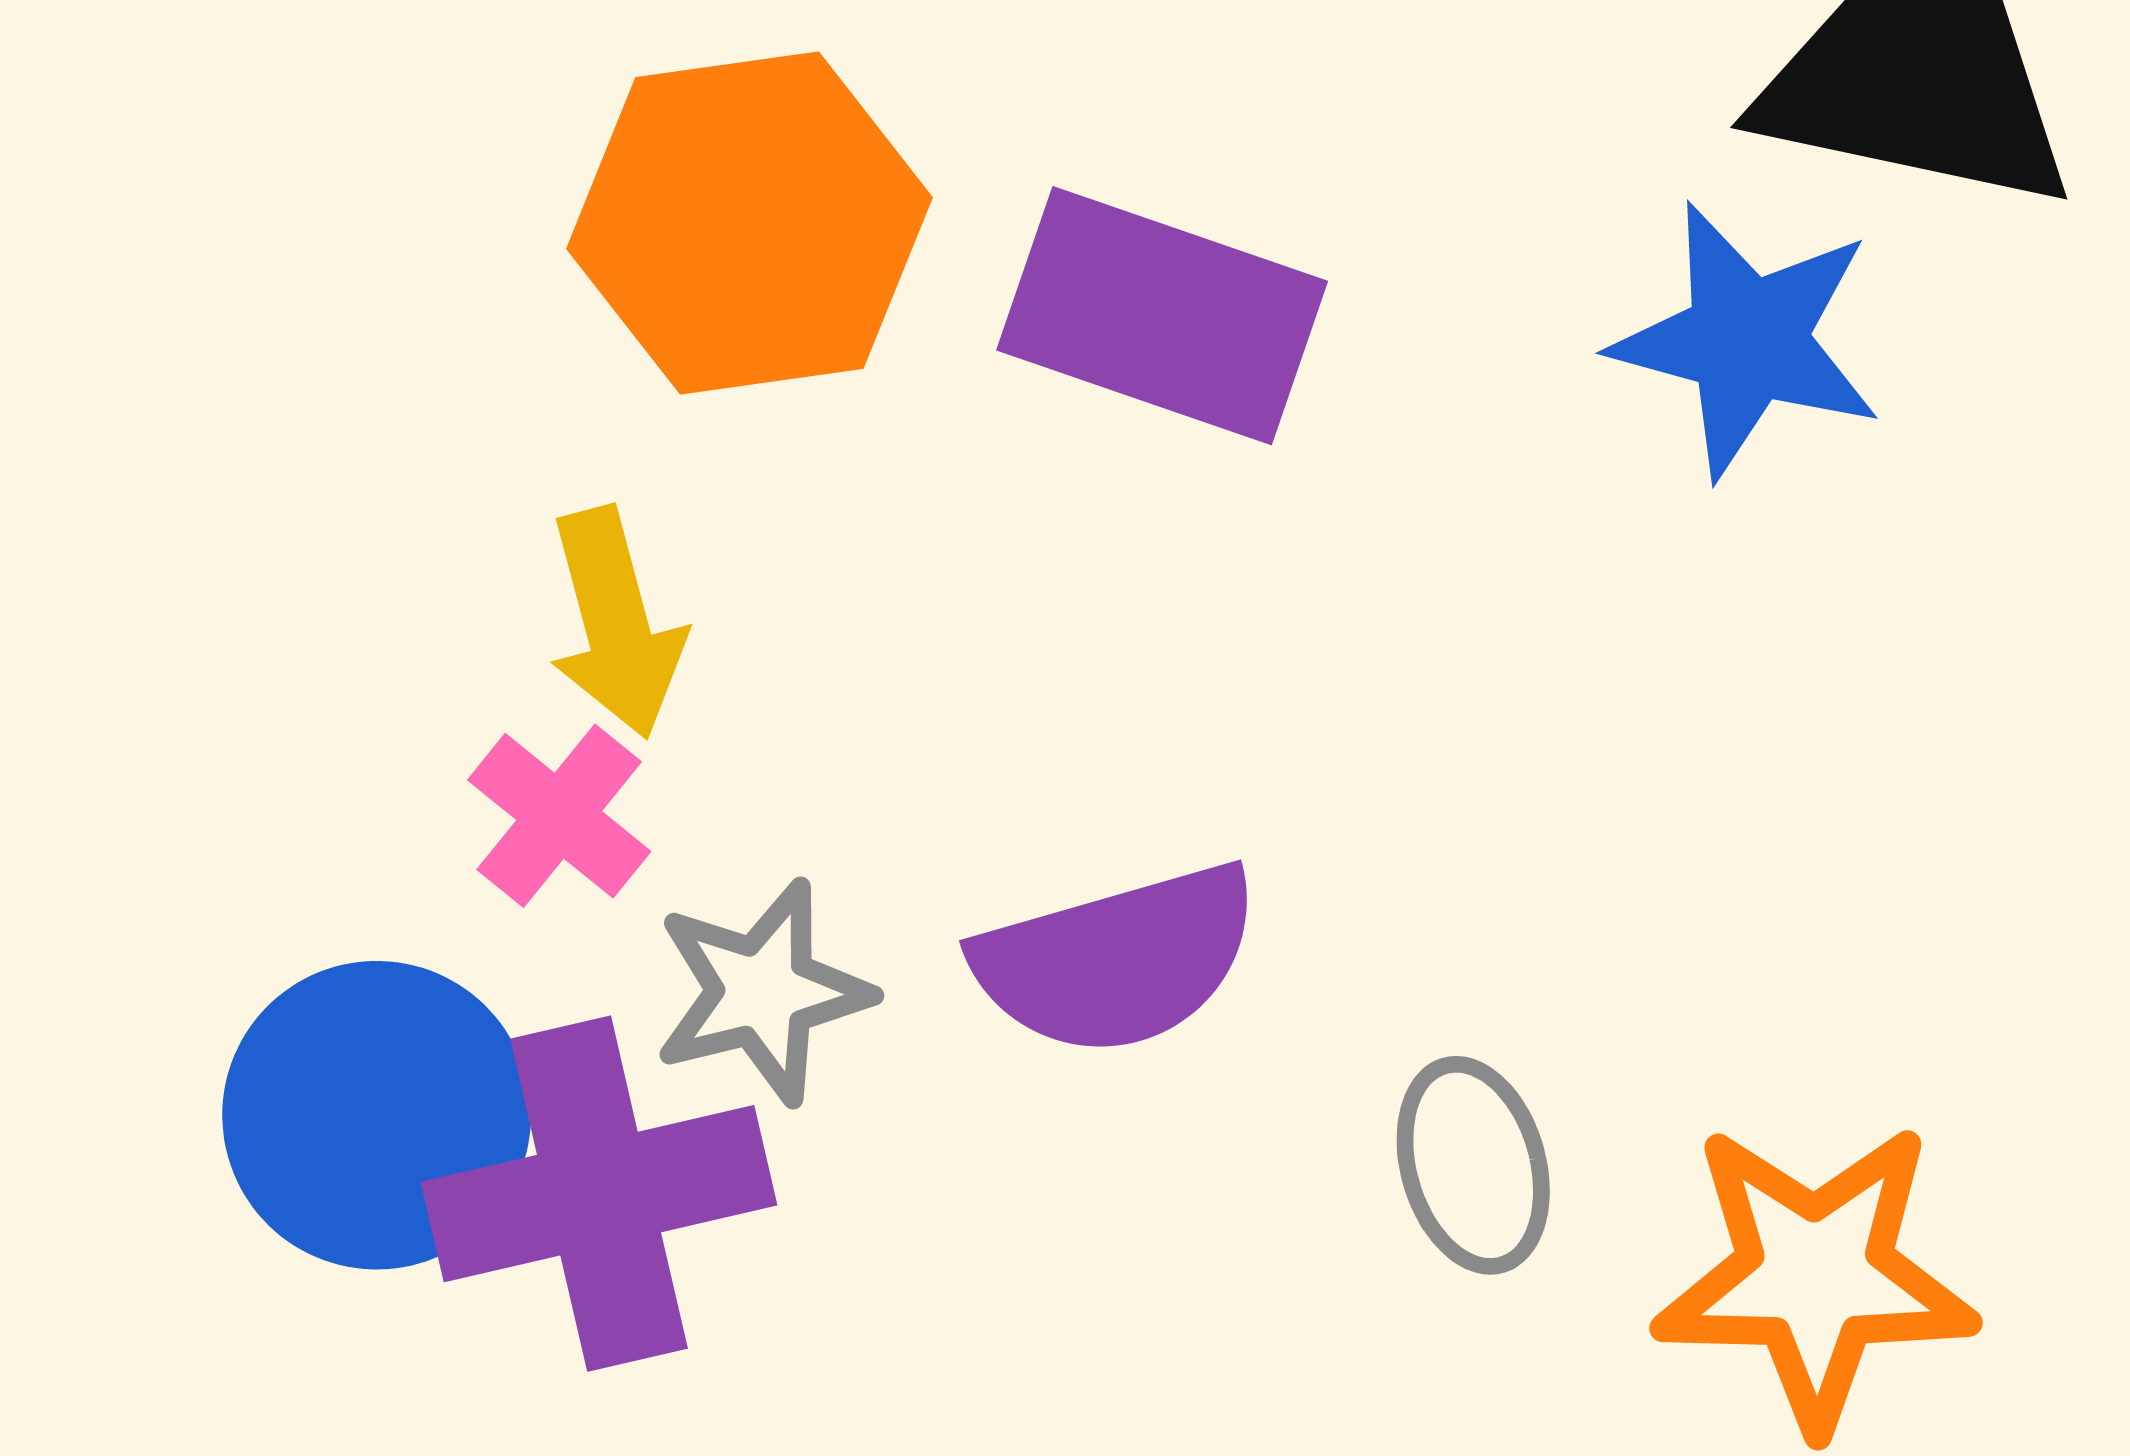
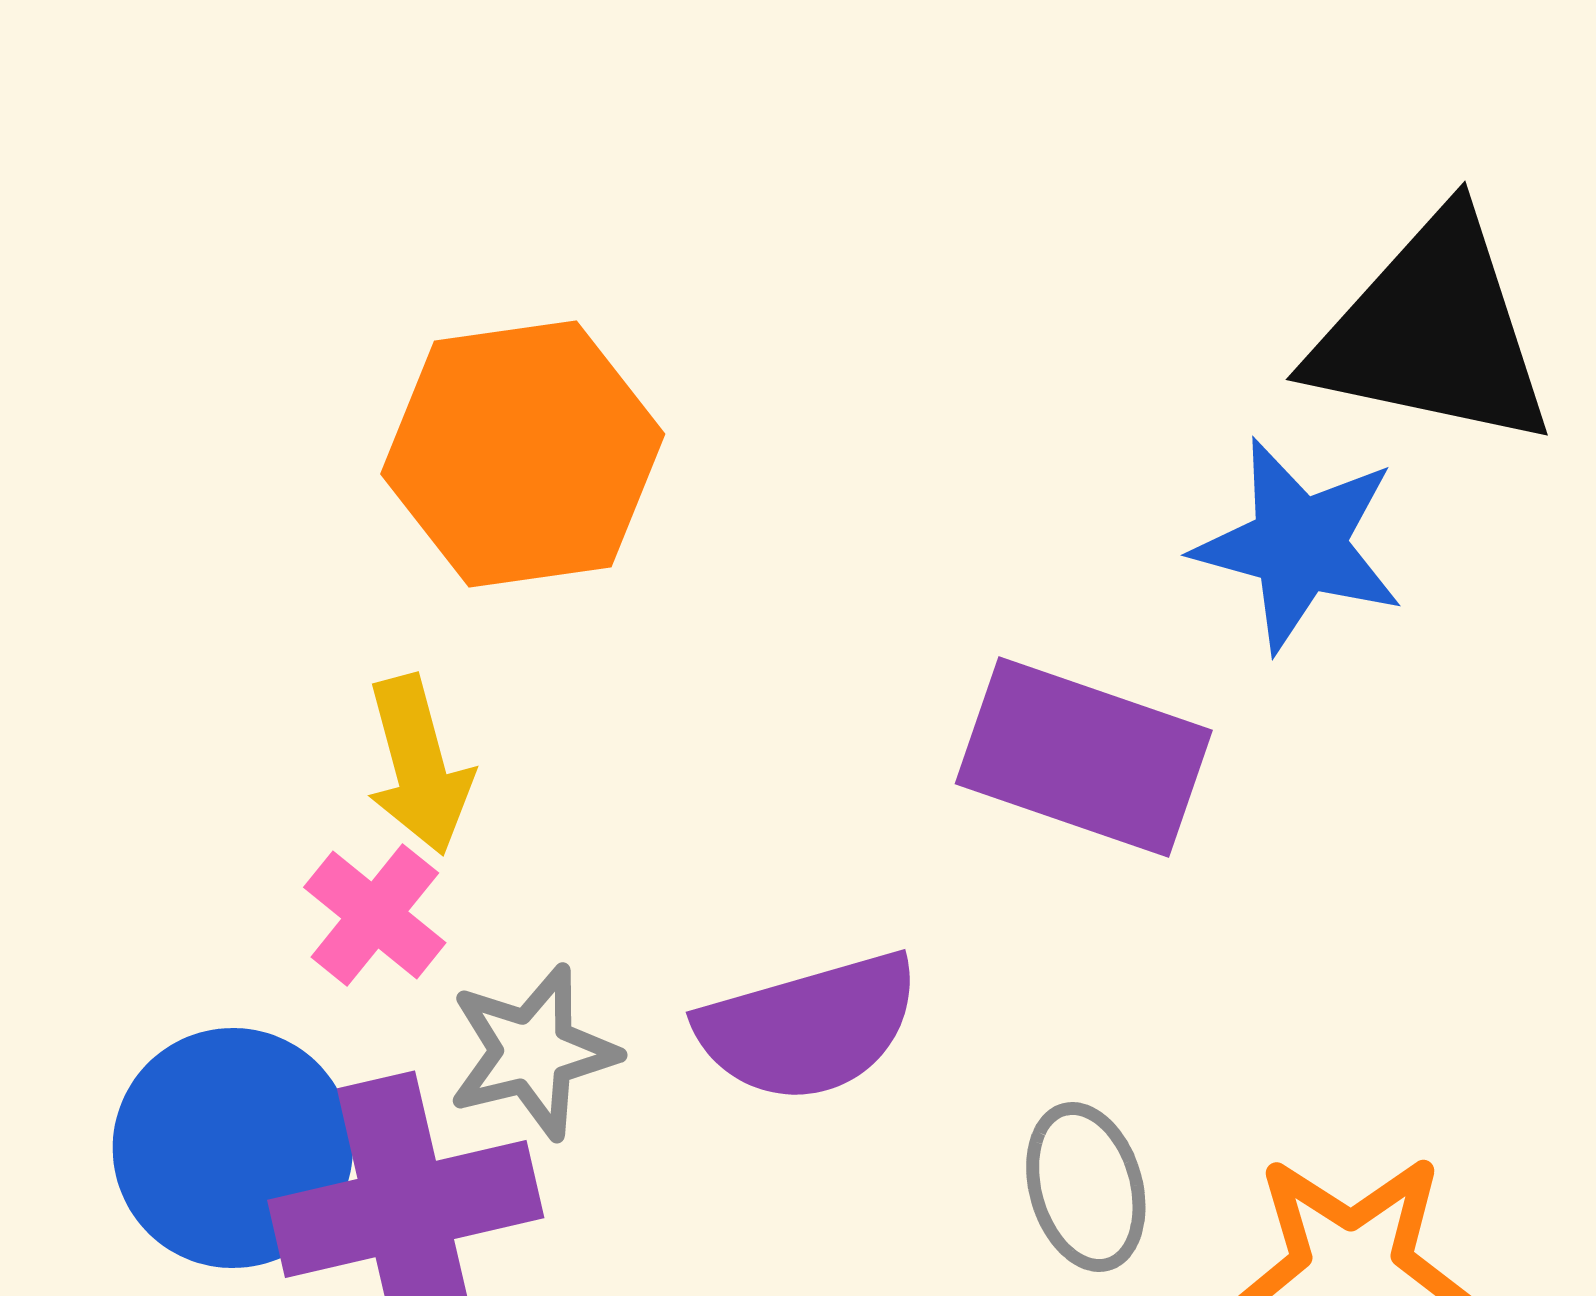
purple rectangle: (1162, 316) -> (1084, 757), moved

